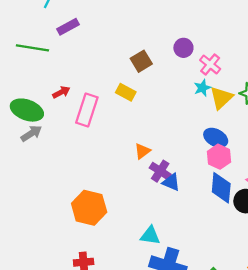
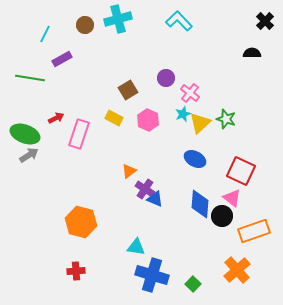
pink hexagon: (219, 157) -> (148, 120), moved

